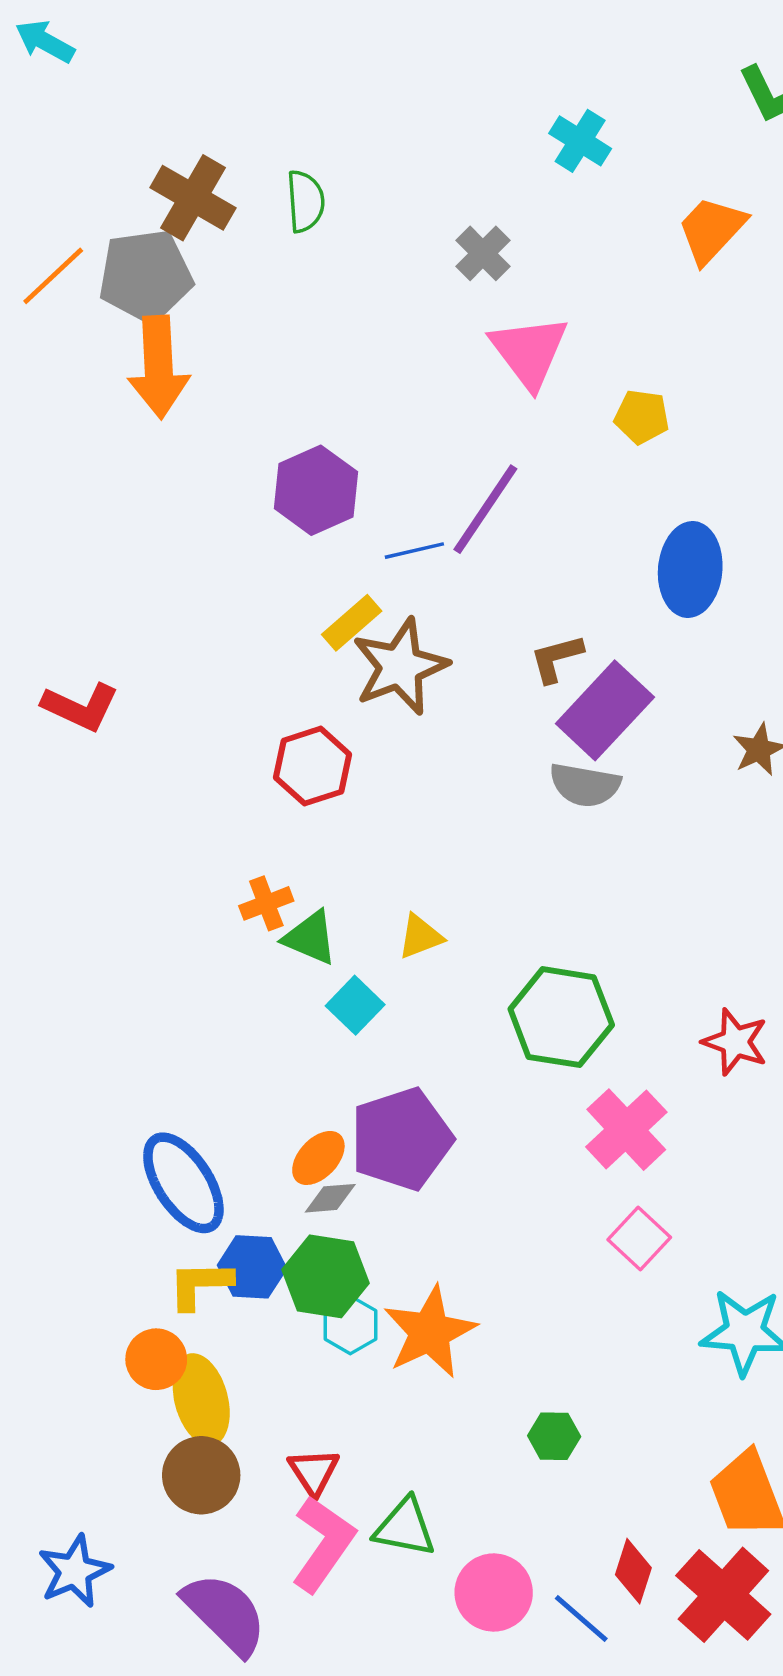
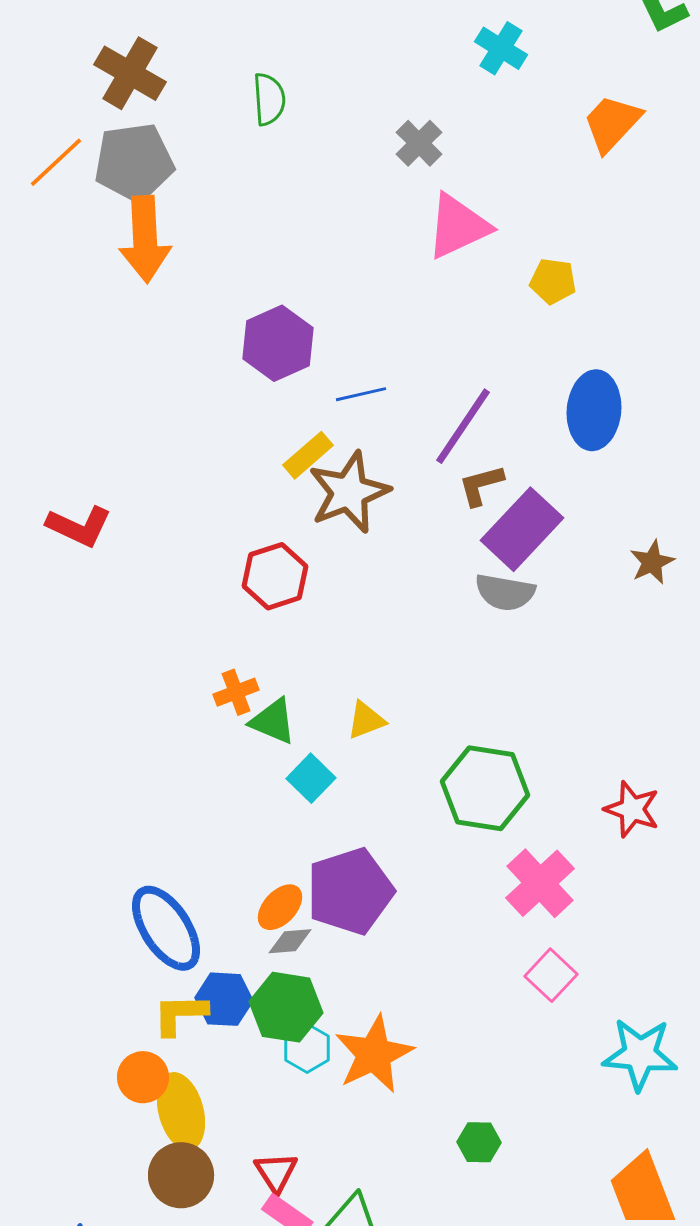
brown cross: (193, 198) -> (130, 73), moved
pink triangle: (529, 352) -> (458, 226), turned 42
purple line: (485, 509) -> (463, 426), moved

